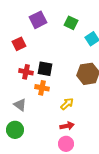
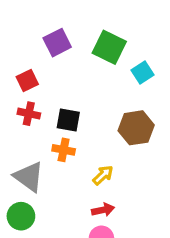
green square: (71, 23) -> (109, 47), size x1.5
red cross: (26, 72) -> (29, 114), moved
gray triangle: (20, 105) -> (29, 177), size x1.5

